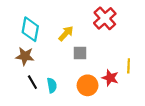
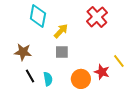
cyan diamond: (30, 29) -> (38, 16), moved
gray square: (80, 53) -> (62, 52), moved
yellow line: (129, 66) -> (119, 61), turned -40

